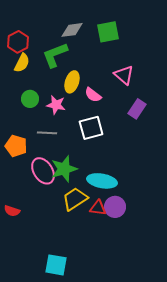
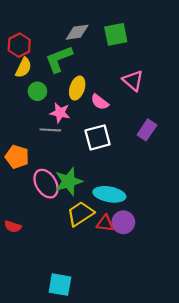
green circle: (30, 99) -> (37, 91), moved
purple rectangle: (137, 109) -> (147, 130), moved
gray line: (47, 133) -> (50, 130), moved

